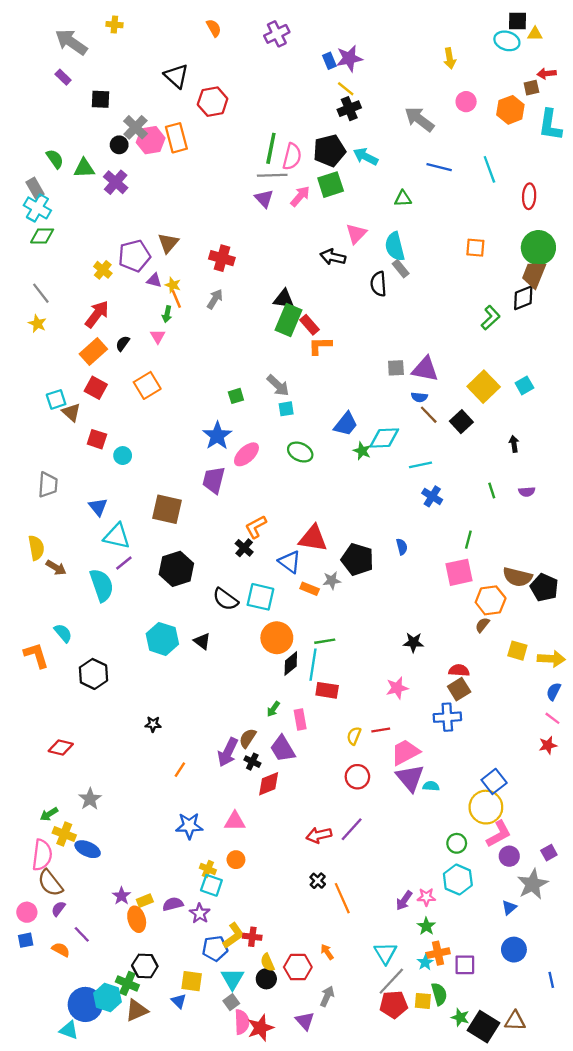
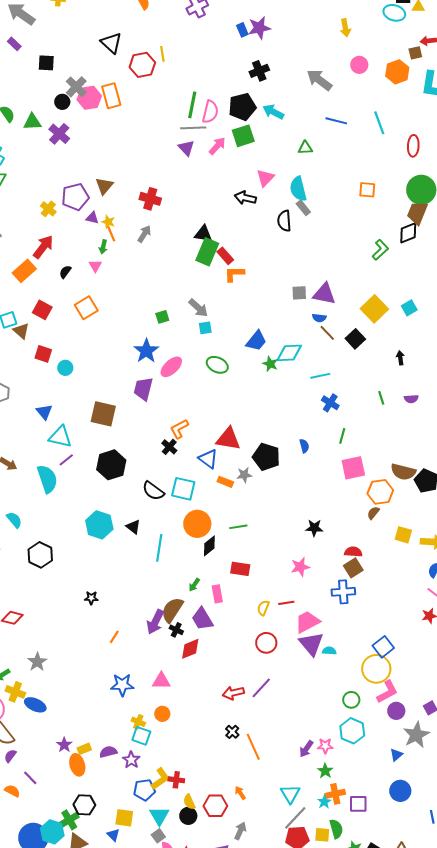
yellow line: (346, 89) -> (162, 54), moved, turned 42
orange rectangle: (93, 352) -> (24, 271), moved
green line: (468, 540) -> (342, 436), moved
cyan line: (313, 665) -> (159, 548), moved
brown semicircle: (248, 738) -> (172, 610), size x1.5
green cross: (127, 983) -> (69, 820), turned 36

